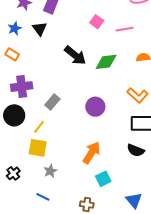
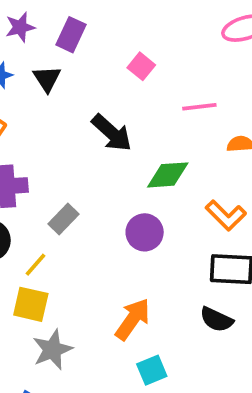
pink square: (97, 22) -> (141, 66), moved
pink line: (125, 29) -> (199, 107), moved
green diamond: (106, 62) -> (168, 175), moved
gray star: (50, 171) -> (52, 350), size x1.5

